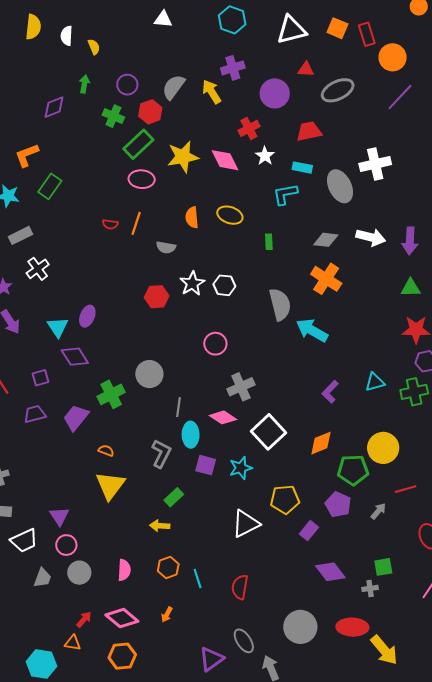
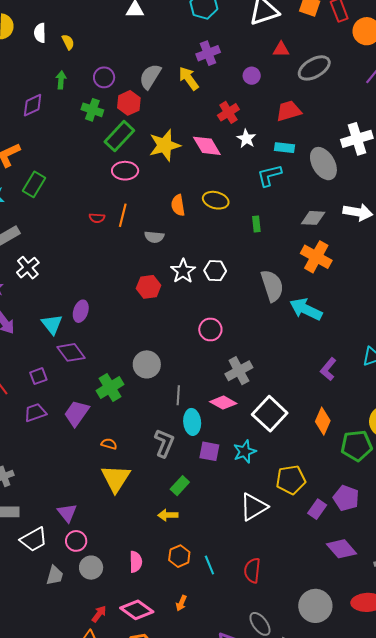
purple circle: (275, 93) -> (252, 76), size x0.6
orange diamond: (321, 443) -> (323, 421), turned -40
purple pentagon: (338, 505) -> (346, 498), moved

